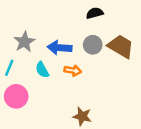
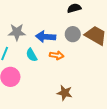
gray star: (24, 42) -> (17, 32), turned 30

